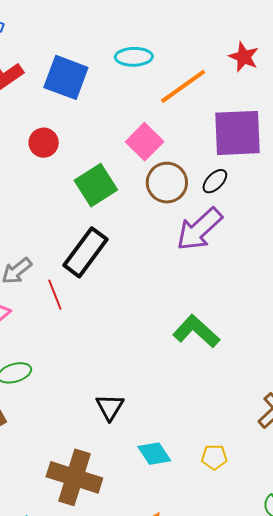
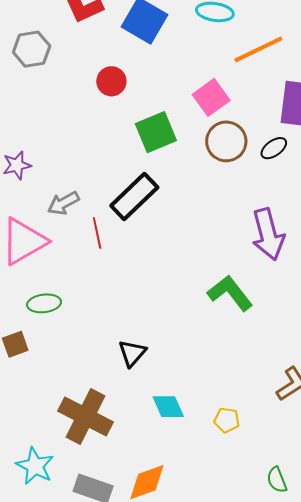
purple arrow: (199, 229) -> (268, 234), moved, turned -72

